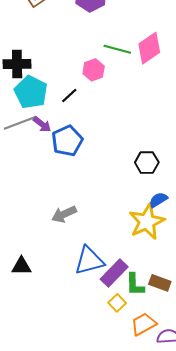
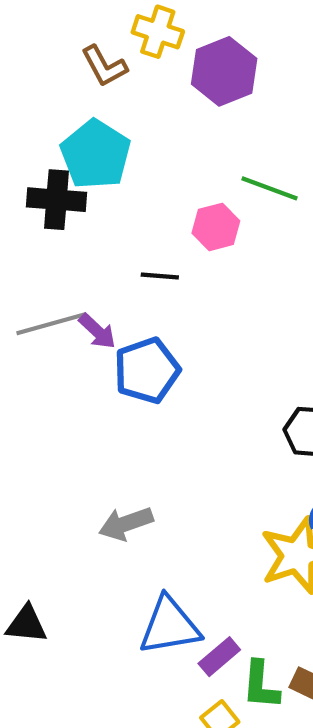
cyan pentagon: (31, 92) -> (96, 154), moved
black line: (69, 96) -> (160, 276), turned 42
purple rectangle: (114, 273) -> (219, 657), size x0.7

